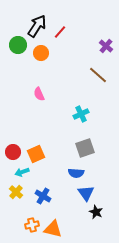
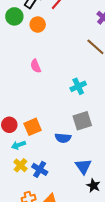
blue semicircle: (76, 173) -> (63, 138), moved
yellow cross: (16, 192) -> (20, 165), moved

